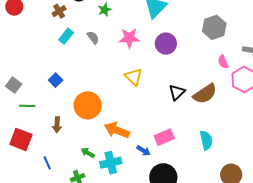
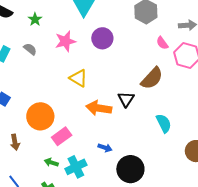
black triangle: (177, 92) -> (126, 99), moved
orange arrow: (117, 130) -> (99, 108), moved
pink rectangle: (164, 137) -> (62, 136), moved

